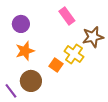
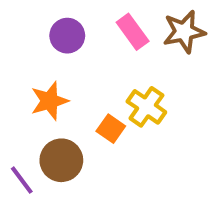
purple circle: (21, 24) -> (67, 36), moved
brown star: (93, 37) -> (184, 32), moved

